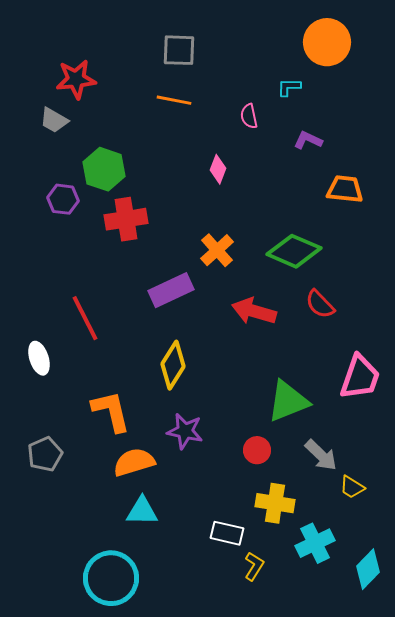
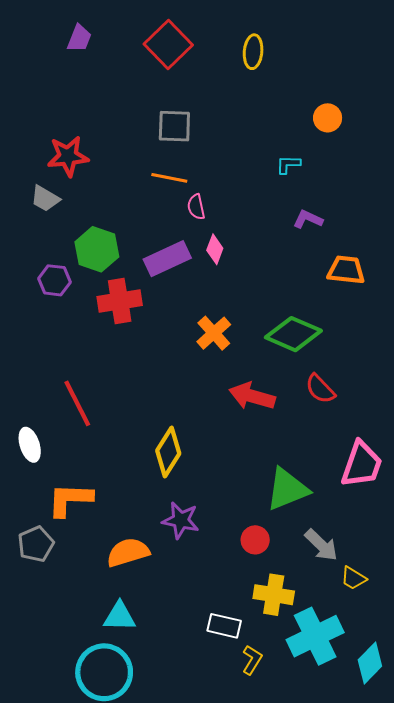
orange circle: (327, 42) -> (328, 118), size x0.6
pink semicircle: (249, 116) -> (196, 207), moved
purple rectangle: (171, 290) -> (167, 259), moved
orange L-shape: (111, 411) -> (70, 500), moved, turned -75
cyan triangle: (142, 511) -> (120, 616), moved
cyan cross: (315, 543) -> (315, 636), size x1.4

